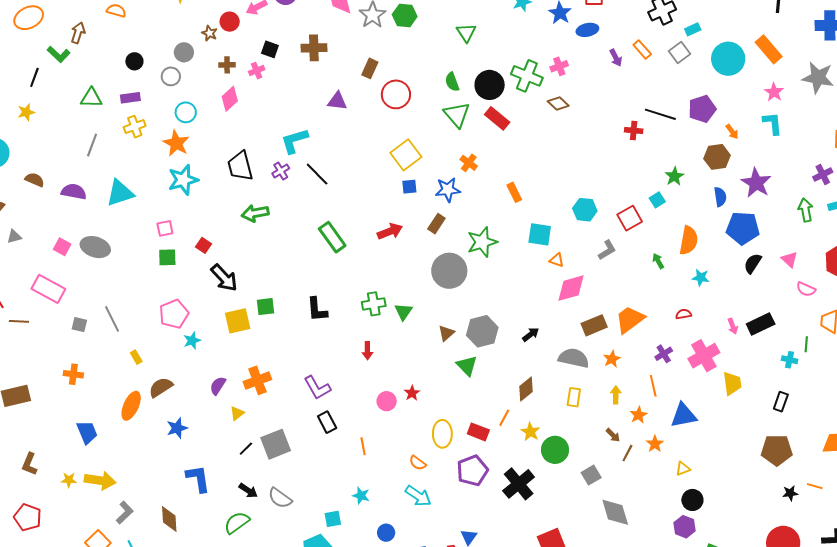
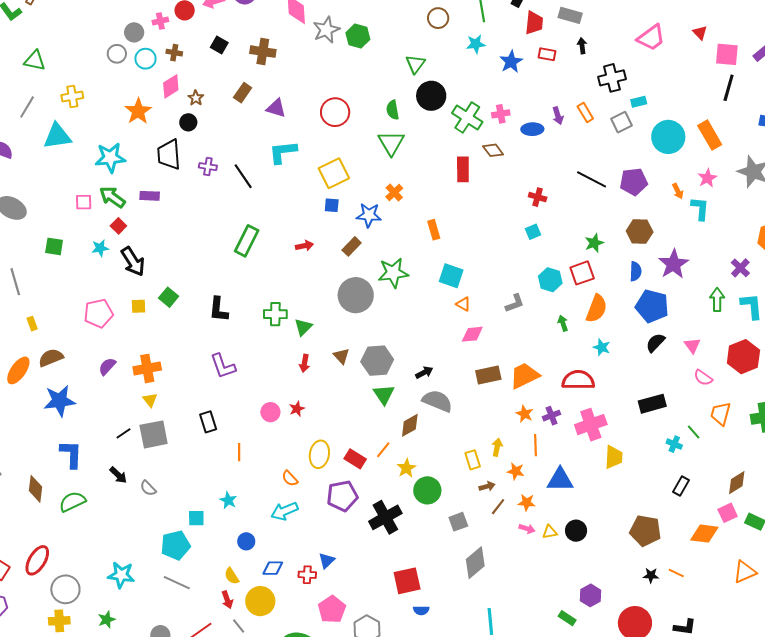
blue ellipse: (587, 30) -> (532, 129), moved
brown star: (209, 33) -> (196, 98), moved
black circle: (134, 61) -> (188, 122), moved
brown rectangle: (370, 68) -> (243, 93), moved
pink cross: (257, 71) -> (160, 21), moved
black circle: (490, 85) -> (431, 96), moved
purple rectangle: (130, 98) -> (150, 196), moved
cyan circle: (186, 112) -> (146, 59), moved
red rectangle: (497, 118) -> (463, 169), moved, turned 40
red cross: (634, 131) -> (538, 197), moved
orange arrow: (732, 132) -> (678, 191), moved
cyan L-shape: (294, 141) -> (283, 152), moved
orange star: (176, 143) -> (138, 111), moved
purple cross: (281, 171) -> (208, 167), turned 30
purple cross: (823, 174) -> (740, 268), turned -30
cyan triangle: (120, 193) -> (57, 136), moved
cyan square: (657, 200) -> (533, 232), moved
cyan hexagon: (585, 210) -> (550, 280), moved
green arrow: (255, 213) -> (112, 197), moved, turned 36
red square: (630, 218) -> (582, 273), moved
red arrow: (390, 231) -> (304, 246), size x0.7
green rectangle: (332, 237) -> (247, 241), turned 52
green square: (167, 257) -> (54, 246), moved
pink diamond: (571, 288) -> (472, 334), size x0.7
green square: (266, 307) -> (169, 297), turned 36
pink pentagon: (174, 314) -> (99, 313), moved
red semicircle: (684, 314) -> (578, 380), size x2.0
yellow square: (238, 321) -> (138, 306), size x0.6
pink arrow: (733, 326) -> (527, 529), moved, turned -63
brown triangle: (446, 333) -> (341, 356), turned -42
cyan star: (192, 341) -> (100, 248), moved
green line: (806, 344) -> (694, 432), turned -56
red arrow: (367, 351) -> (305, 363), moved
gray semicircle: (574, 358) -> (437, 401), moved
orange star: (612, 359) -> (525, 414), moved, turned -30
green triangle: (467, 366) -> (384, 394), moved
purple L-shape: (317, 388) -> (223, 366), moved
yellow rectangle: (574, 397) -> (473, 460), moved, turned -36
black rectangle: (781, 402) -> (681, 486), moved
yellow triangle: (237, 413) -> (150, 400), moved, turned -42
orange star: (638, 415) -> (516, 471), turned 30
blue star: (177, 428) -> (59, 401), size x1.5
brown arrow: (613, 435) -> (487, 486), turned -70
orange star: (655, 444) -> (527, 502), turned 30
cyan arrow: (418, 496) -> (284, 511), turned 112
gray semicircle: (280, 498) -> (148, 488), size x0.7
black circle: (692, 500) -> (576, 531), moved
gray diamond: (615, 512) -> (475, 563), turned 56
green semicircle: (237, 523) -> (72, 502), moved
purple hexagon: (685, 527) -> (591, 595), moved

